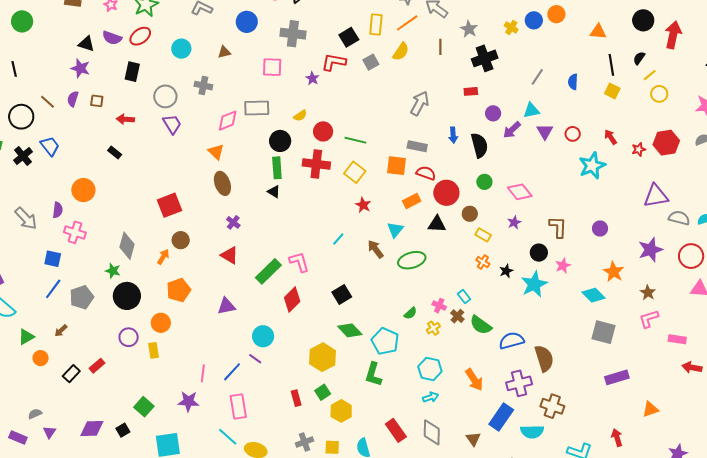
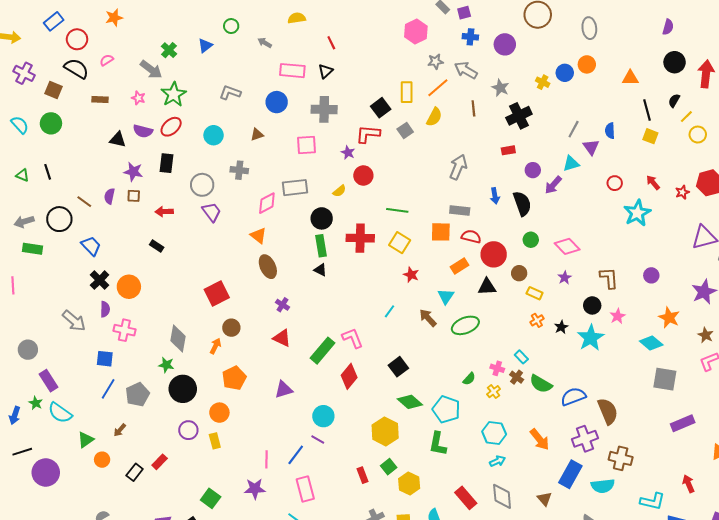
purple star: (80, 68) -> (133, 172), moved
red circle: (323, 131) -> (363, 175), moved
purple triangle: (545, 132) -> (591, 147), moved
black cross: (23, 156) -> (100, 280), moved
orange cross: (483, 262) -> (537, 320), turned 32

